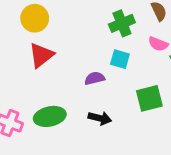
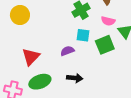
red triangle: (41, 55) -> (31, 57), moved
green square: (149, 98) -> (105, 45), moved

